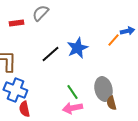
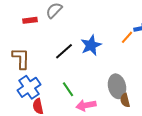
blue cross: (15, 90) -> (29, 87), turned 35
green line: (72, 92) -> (68, 89), moved

